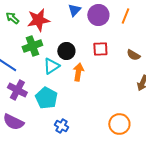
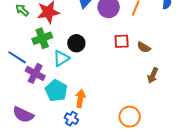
red square: (100, 49) -> (122, 41), moved
orange arrow: (78, 72) -> (80, 99), moved
purple cross: (17, 90) -> (35, 73), moved

